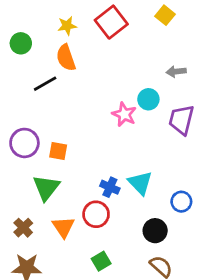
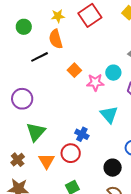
pink star: (124, 114) -> (95, 82), turned -30
orange square: (58, 151) -> (74, 70), moved, turned 32
cyan triangle: (140, 183) -> (109, 115), moved

